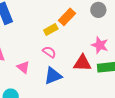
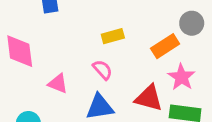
orange rectangle: (67, 17) -> (165, 46), moved
pink triangle: (23, 67) -> (58, 84), turned -32

